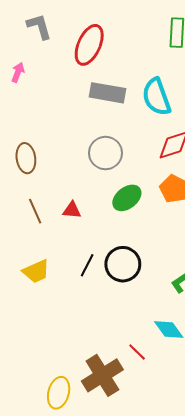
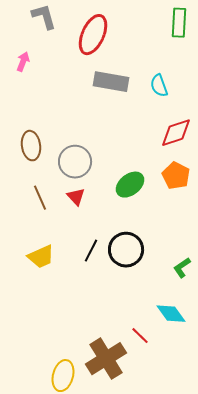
cyan semicircle: (156, 97) -> (159, 86), size x0.6
gray circle: (105, 153) -> (75, 162), moved
red triangle: (72, 210) -> (76, 197), turned 42

